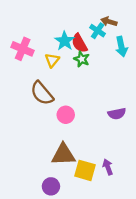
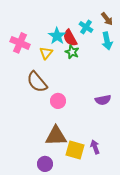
brown arrow: (109, 22) -> (107, 19), moved, turned -144

